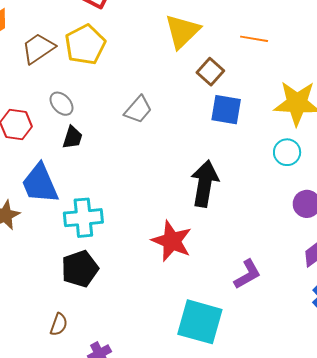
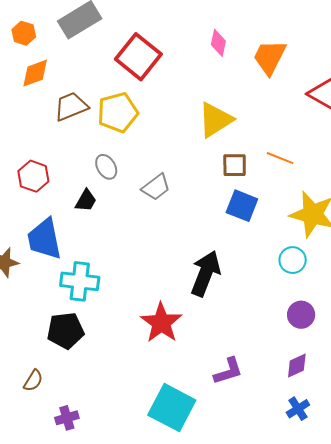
orange line: (254, 39) -> (280, 158), moved
brown square: (210, 72) -> (235, 165), turned 36
gray ellipse: (62, 104) -> (106, 167), moved

